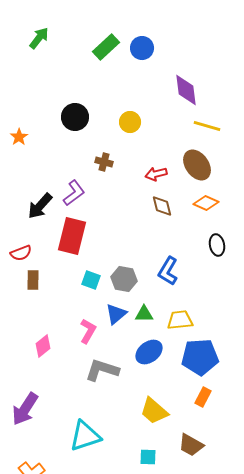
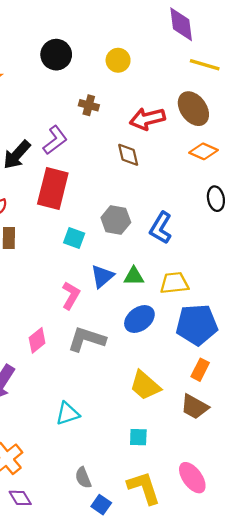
red arrow: (156, 174) -> (147, 119), size x1.4
brown diamond: (162, 206) -> (128, 155), moved
gray hexagon: (124, 279) -> (116, 220), moved
pink diamond: (43, 346) -> (37, 340), moved
cyan triangle: (85, 436) -> (67, 414), size x0.7
brown trapezoid: (191, 445) -> (195, 407), moved

